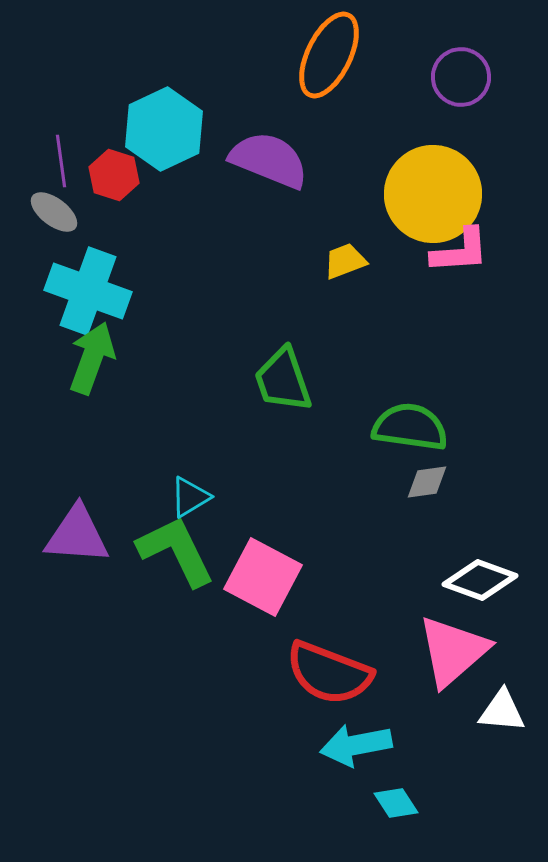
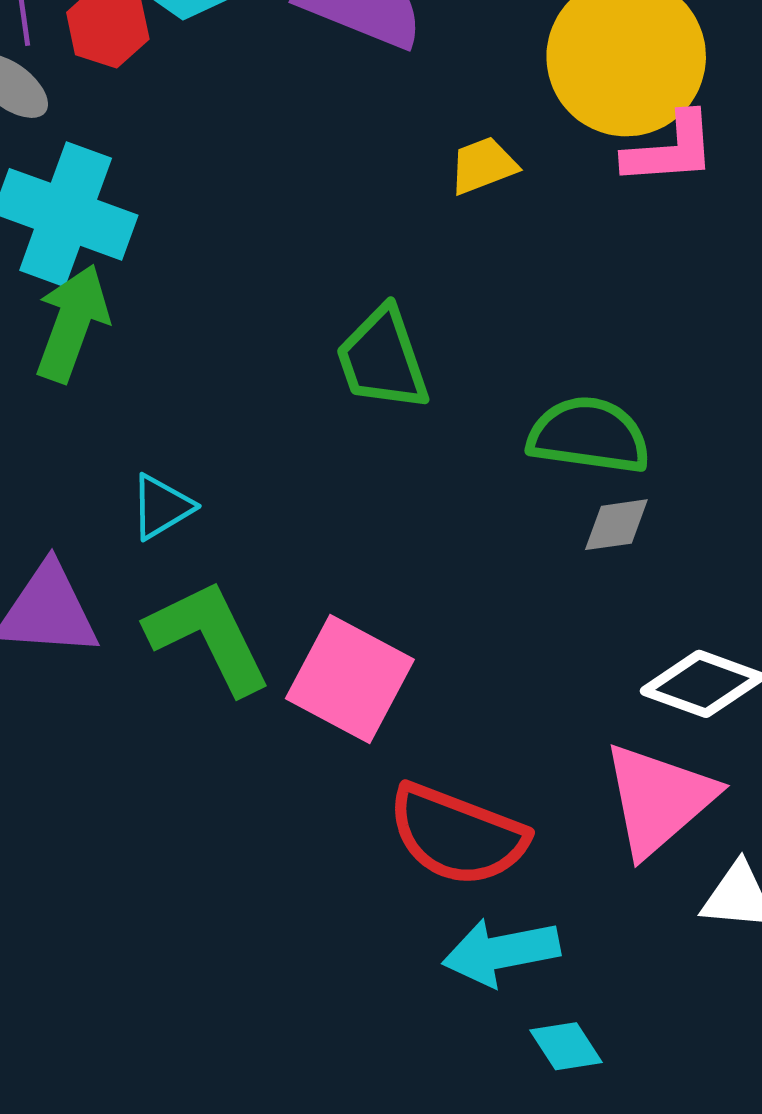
cyan triangle: (190, 497) -> (161, 507), moved

